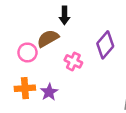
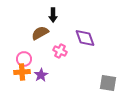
purple diamond: (105, 45) -> (85, 38), turned -60
pink circle: (27, 52) -> (24, 59), moved

